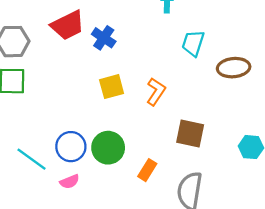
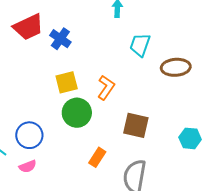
green circle: (108, 148) -> (77, 113), moved

